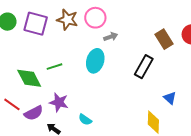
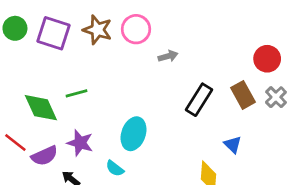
gray arrow: (111, 37) -> (168, 56), moved
brown rectangle: (164, 39) -> (243, 95), moved
cyan ellipse: (95, 61) -> (134, 134), moved

